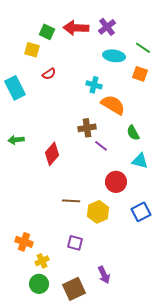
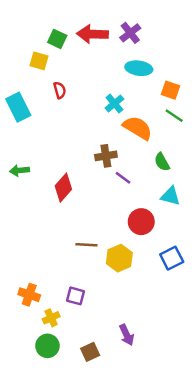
green line: (143, 48) -> (174, 116), moved
red semicircle: (49, 74) -> (60, 90), turned -72
cyan cross: (94, 85) -> (114, 104), turned 35
purple square: (75, 243) -> (75, 296), moved
brown square: (74, 289) -> (90, 352), size x0.7

